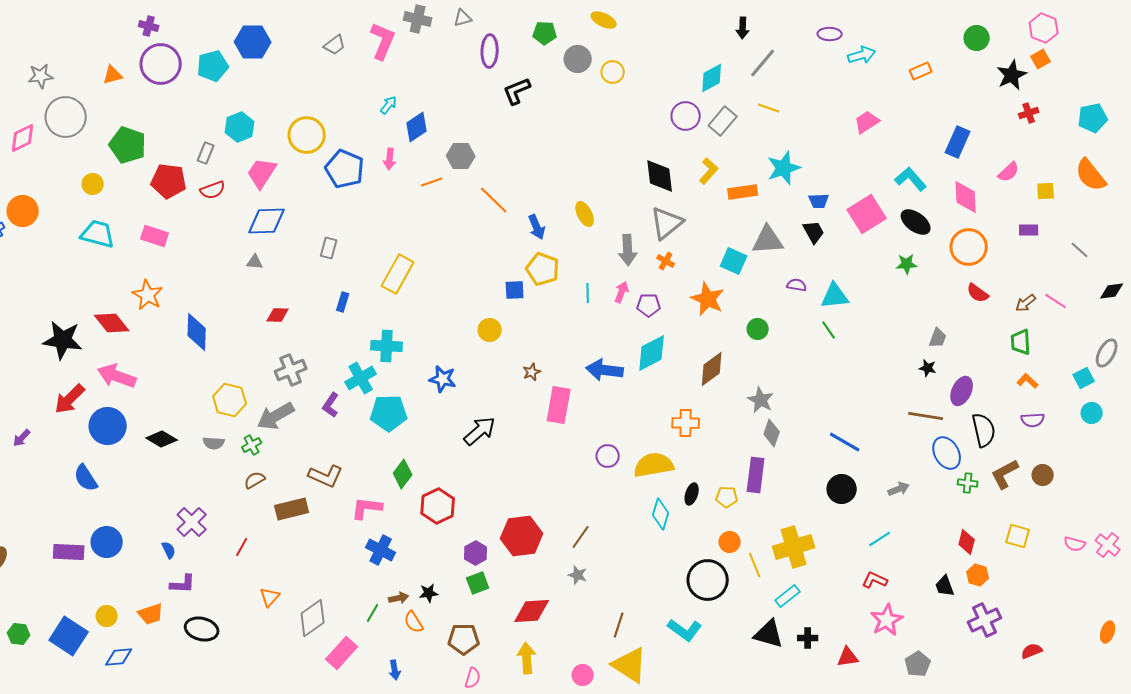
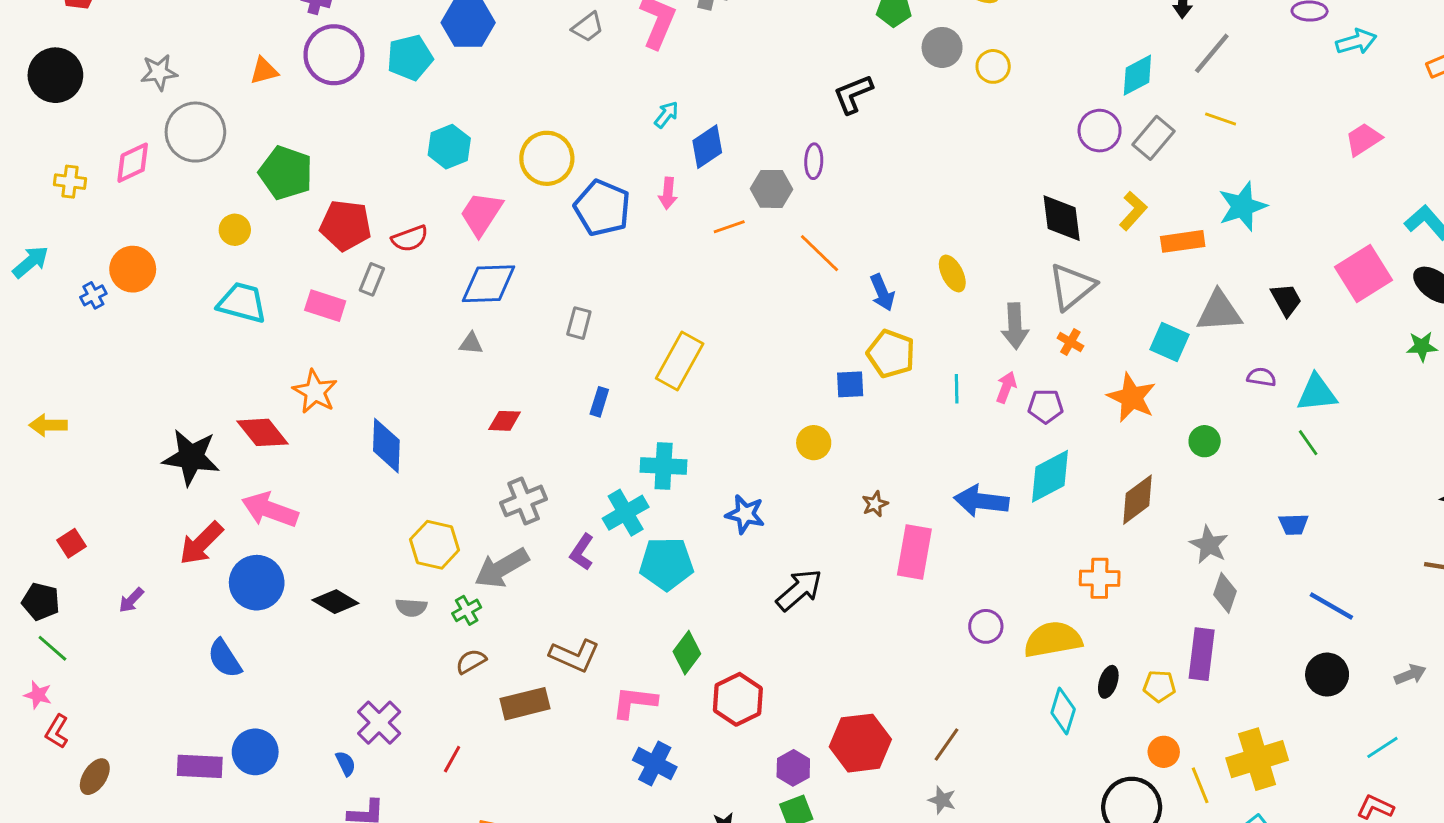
purple ellipse: (490, 51) -> (814, 161), moved, size x0.7
gray rectangle: (206, 153) -> (372, 279), moved
blue trapezoid: (819, 201) -> (1294, 524), moved

